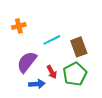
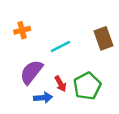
brown rectangle: (79, 47) -> (103, 38), moved

